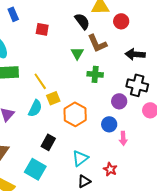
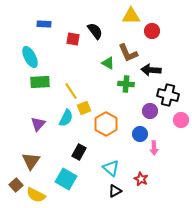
blue rectangle: (13, 14) -> (44, 24), turned -64
black semicircle: (82, 21) -> (95, 31), moved
green triangle: (77, 53) -> (108, 63), turned -32
black arrow: (135, 54) -> (151, 70), moved
cyan triangle: (80, 158) -> (111, 168), turned -42

